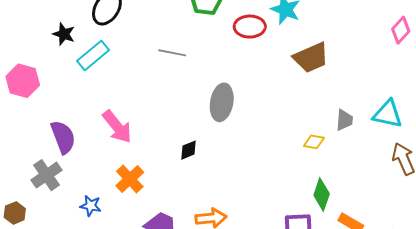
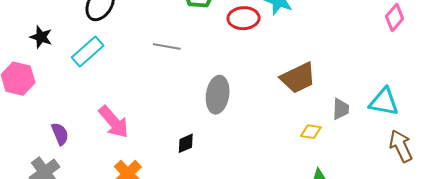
black star: (64, 34) -> (41, 37), moved
brown trapezoid: (311, 58) -> (298, 78), moved
purple semicircle: (63, 137) -> (60, 134), size x0.7

